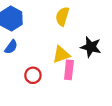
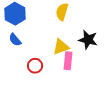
blue semicircle: (11, 47) -> (15, 40), turned 104

